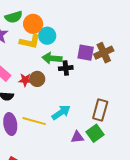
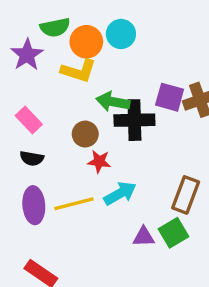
cyan circle: (47, 36) -> (121, 34), moved
black cross: (66, 68) -> (134, 120), size x1.6
red star: (25, 80) -> (99, 161), moved
yellow line: (34, 121) -> (74, 204), turned -35

